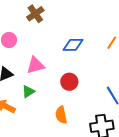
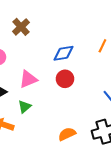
red circle: (69, 82) -> (65, 79), moved
orange semicircle: (61, 115) -> (67, 134), moved, turned 84

